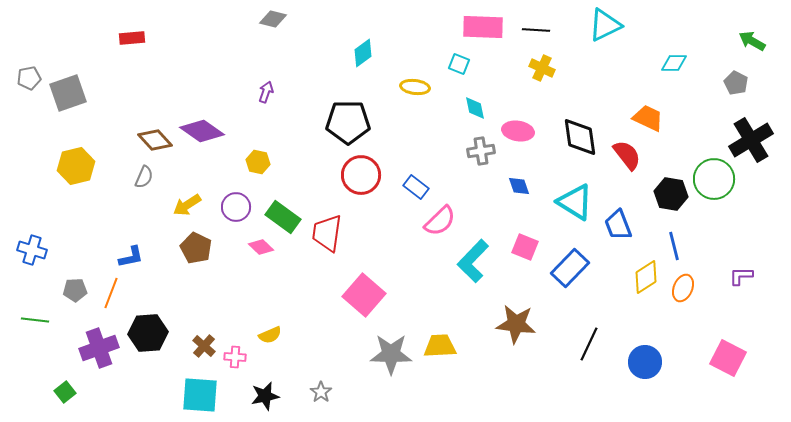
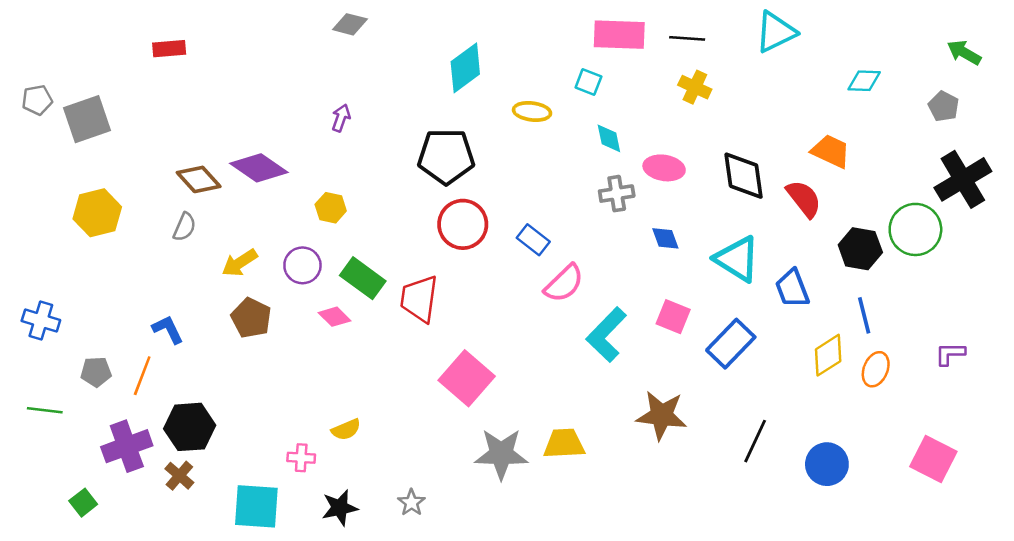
cyan diamond: (363, 53) -> (465, 68), size x1.4
blue L-shape: (131, 257) -> (168, 329), turned -104
brown cross: (204, 346) -> (179, 476), moved

